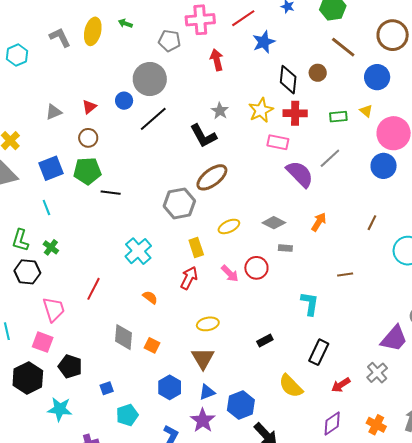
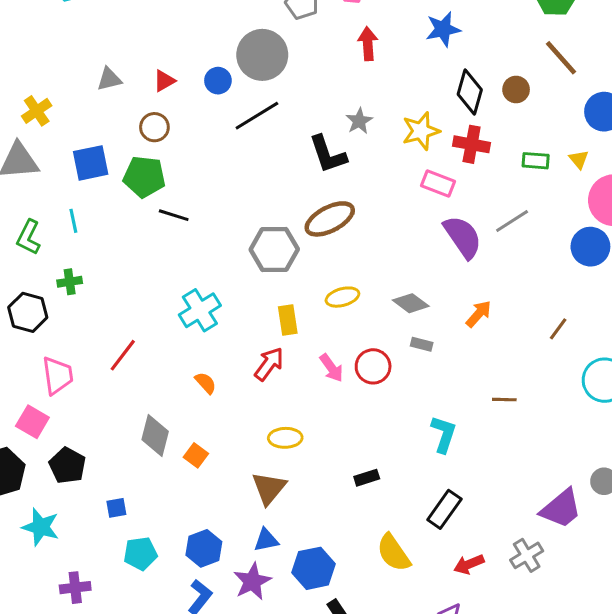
green L-shape: (20, 240) -> (29, 237), moved
green cross: (51, 247) -> (70, 282), turned 35
blue hexagon: (170, 387) -> (204, 548), moved

